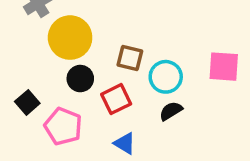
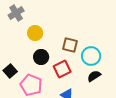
yellow circle: (70, 38) -> (35, 33), size x0.6

